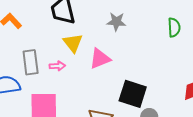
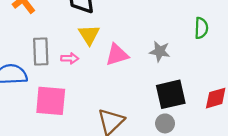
gray star: (116, 22) -> (160, 51), moved
black square: (133, 94) -> (171, 94), moved, turned -36

